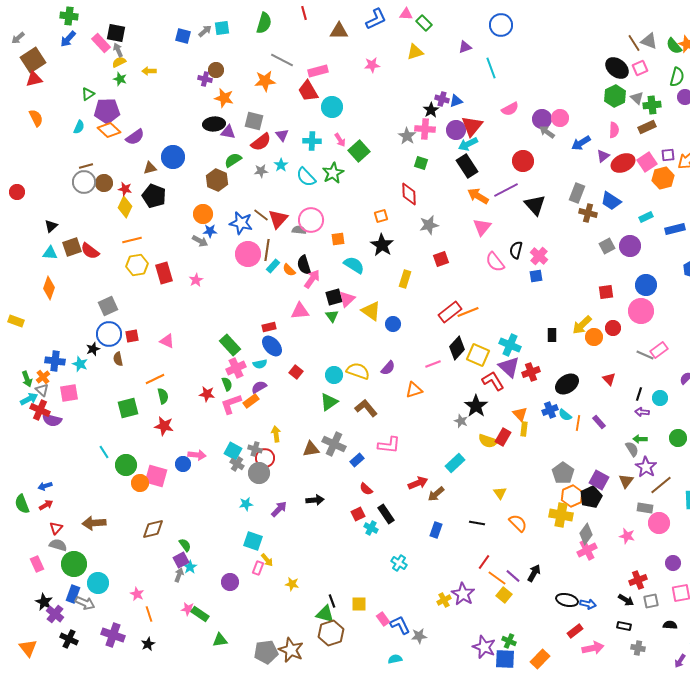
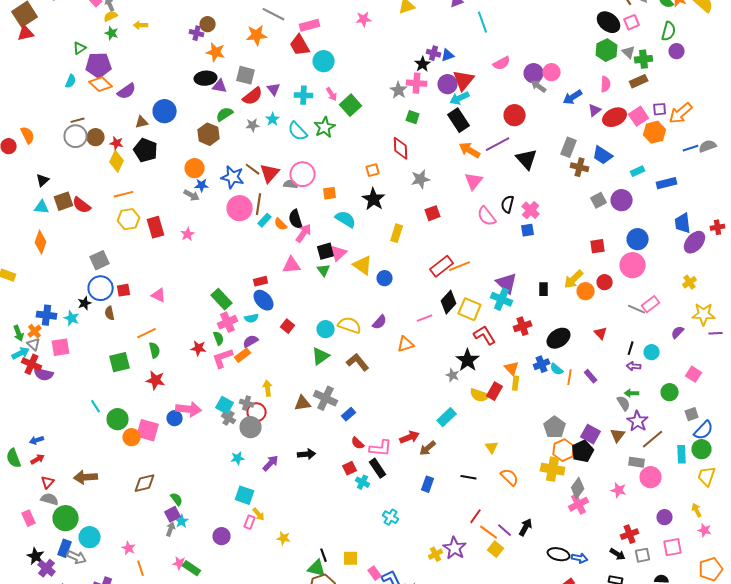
orange semicircle: (36, 118) -> (28, 135), moved
purple triangle: (509, 367) -> (507, 283), moved
pink L-shape: (389, 445) -> (381, 448), moved
pink arrow: (197, 455) -> (189, 409), size x1.4

